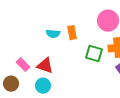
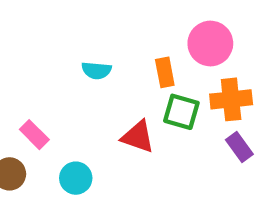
orange rectangle: (72, 33) -> (165, 72), moved
red triangle: (45, 66) -> (138, 137), moved

